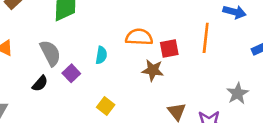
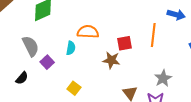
orange semicircle: (139, 37) -> (88, 32), moved
black semicircle: (40, 83) -> (22, 78), moved
gray star: (238, 93) -> (163, 78), moved

